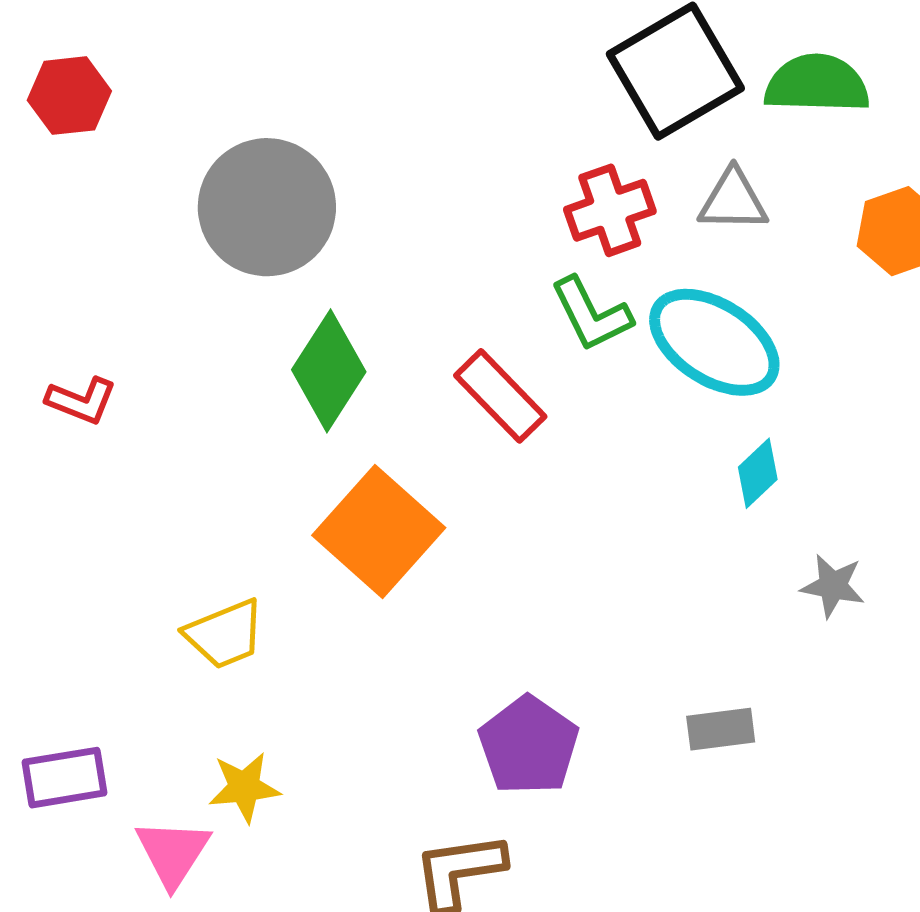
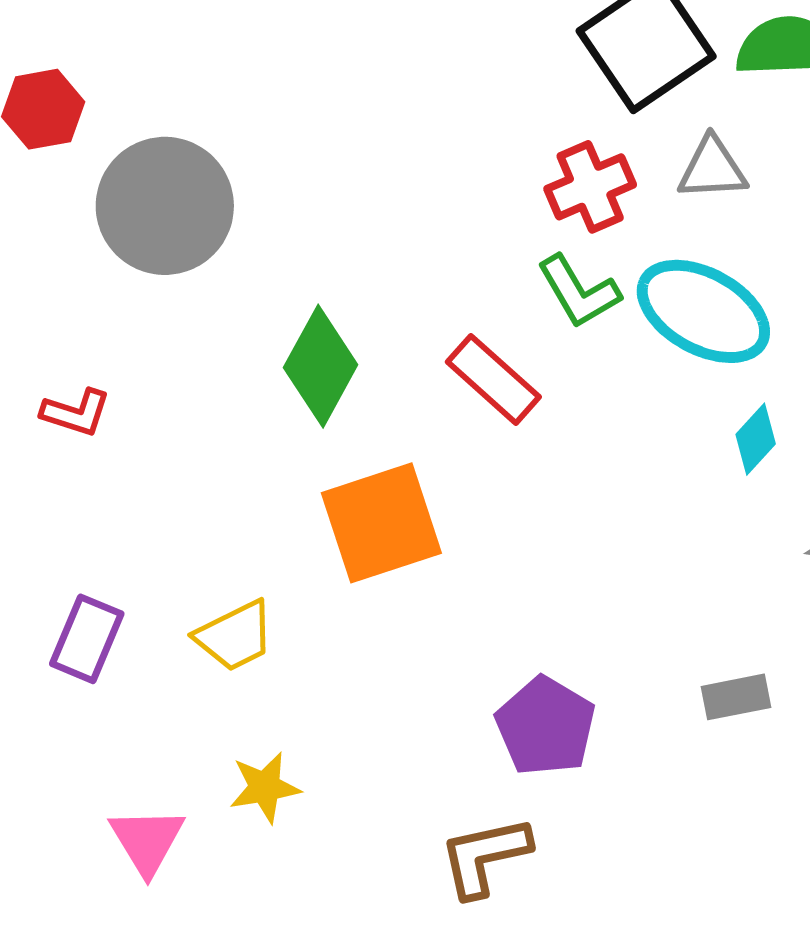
gray circle: (267, 207) -> (165, 206), moved
orange square: (379, 531) -> (381, 523), turned 34
purple rectangle: (65, 778) -> (87, 639), moved, turned -54
pink triangle: (173, 853) -> (147, 841), moved

